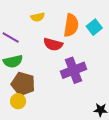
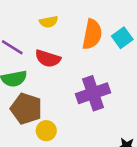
red semicircle: (53, 44) -> (48, 59), moved
yellow circle: (18, 101) -> (46, 131), moved

